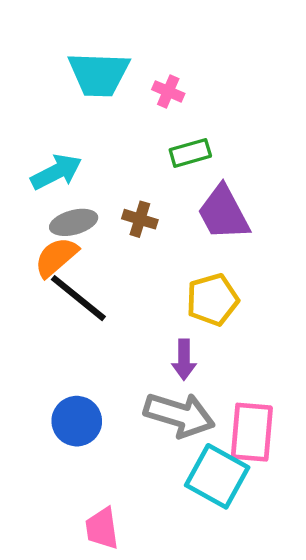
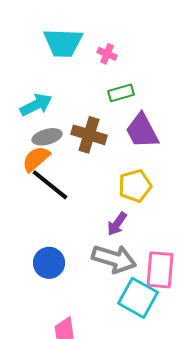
brown cross: (140, 219) -> (89, 135), size x1.6
purple arrow: (184, 360) -> (117, 224), turned 35

